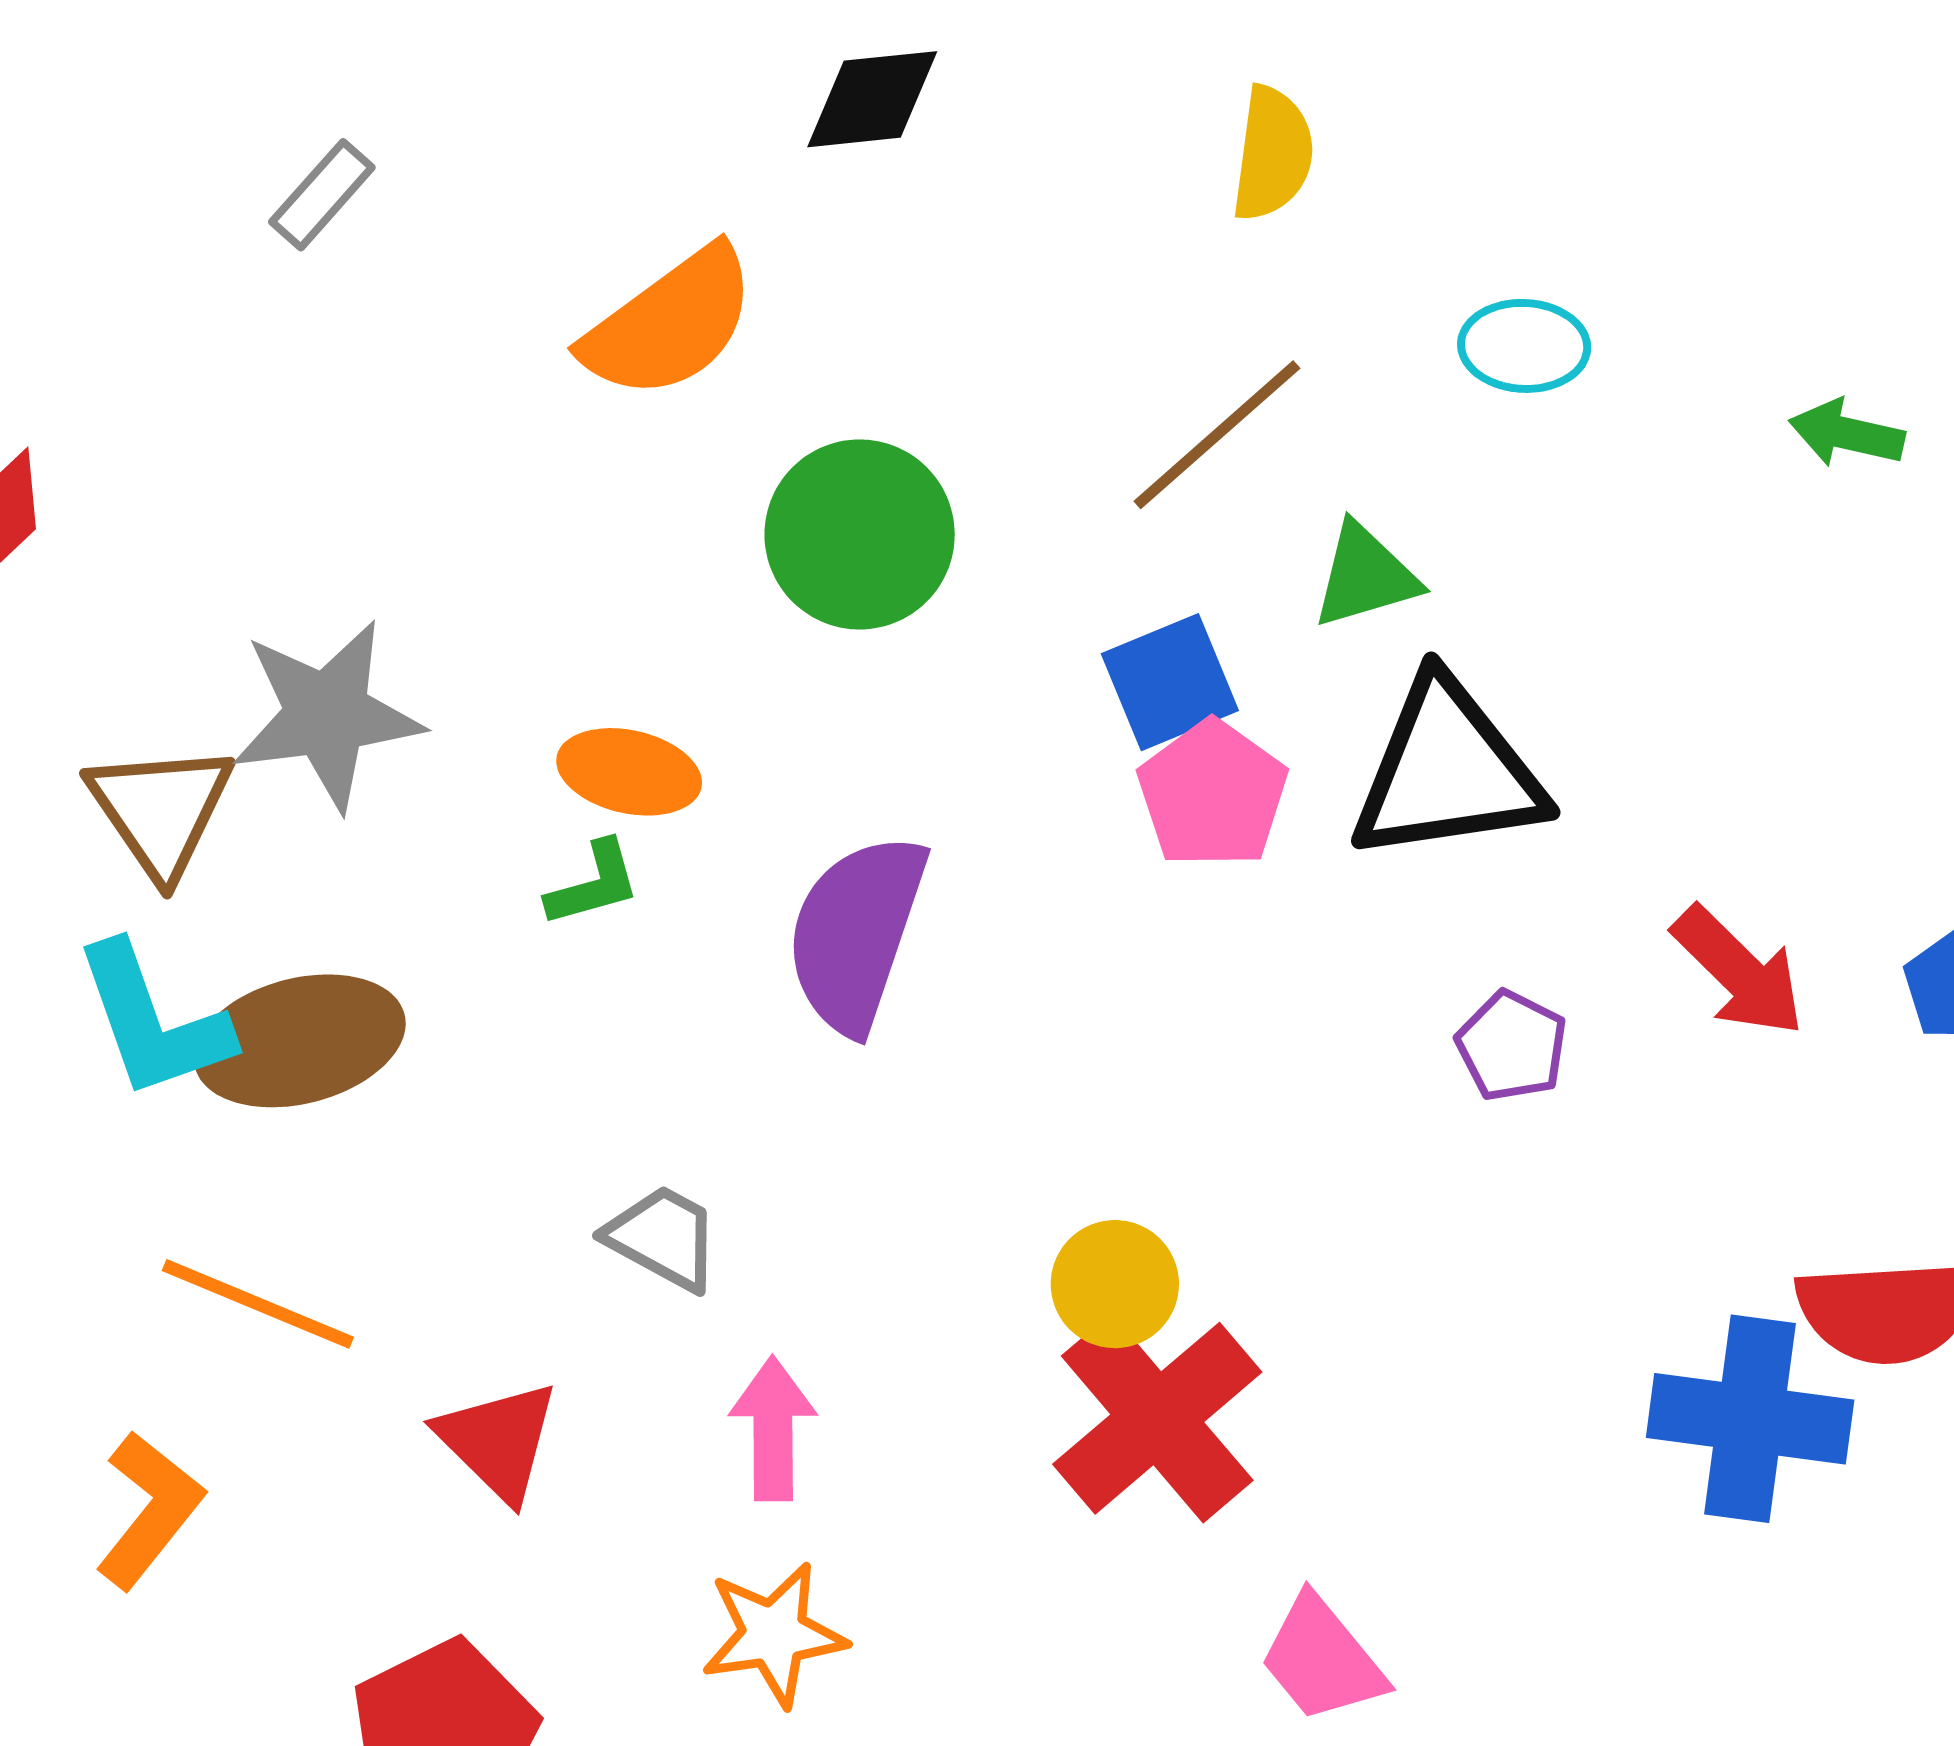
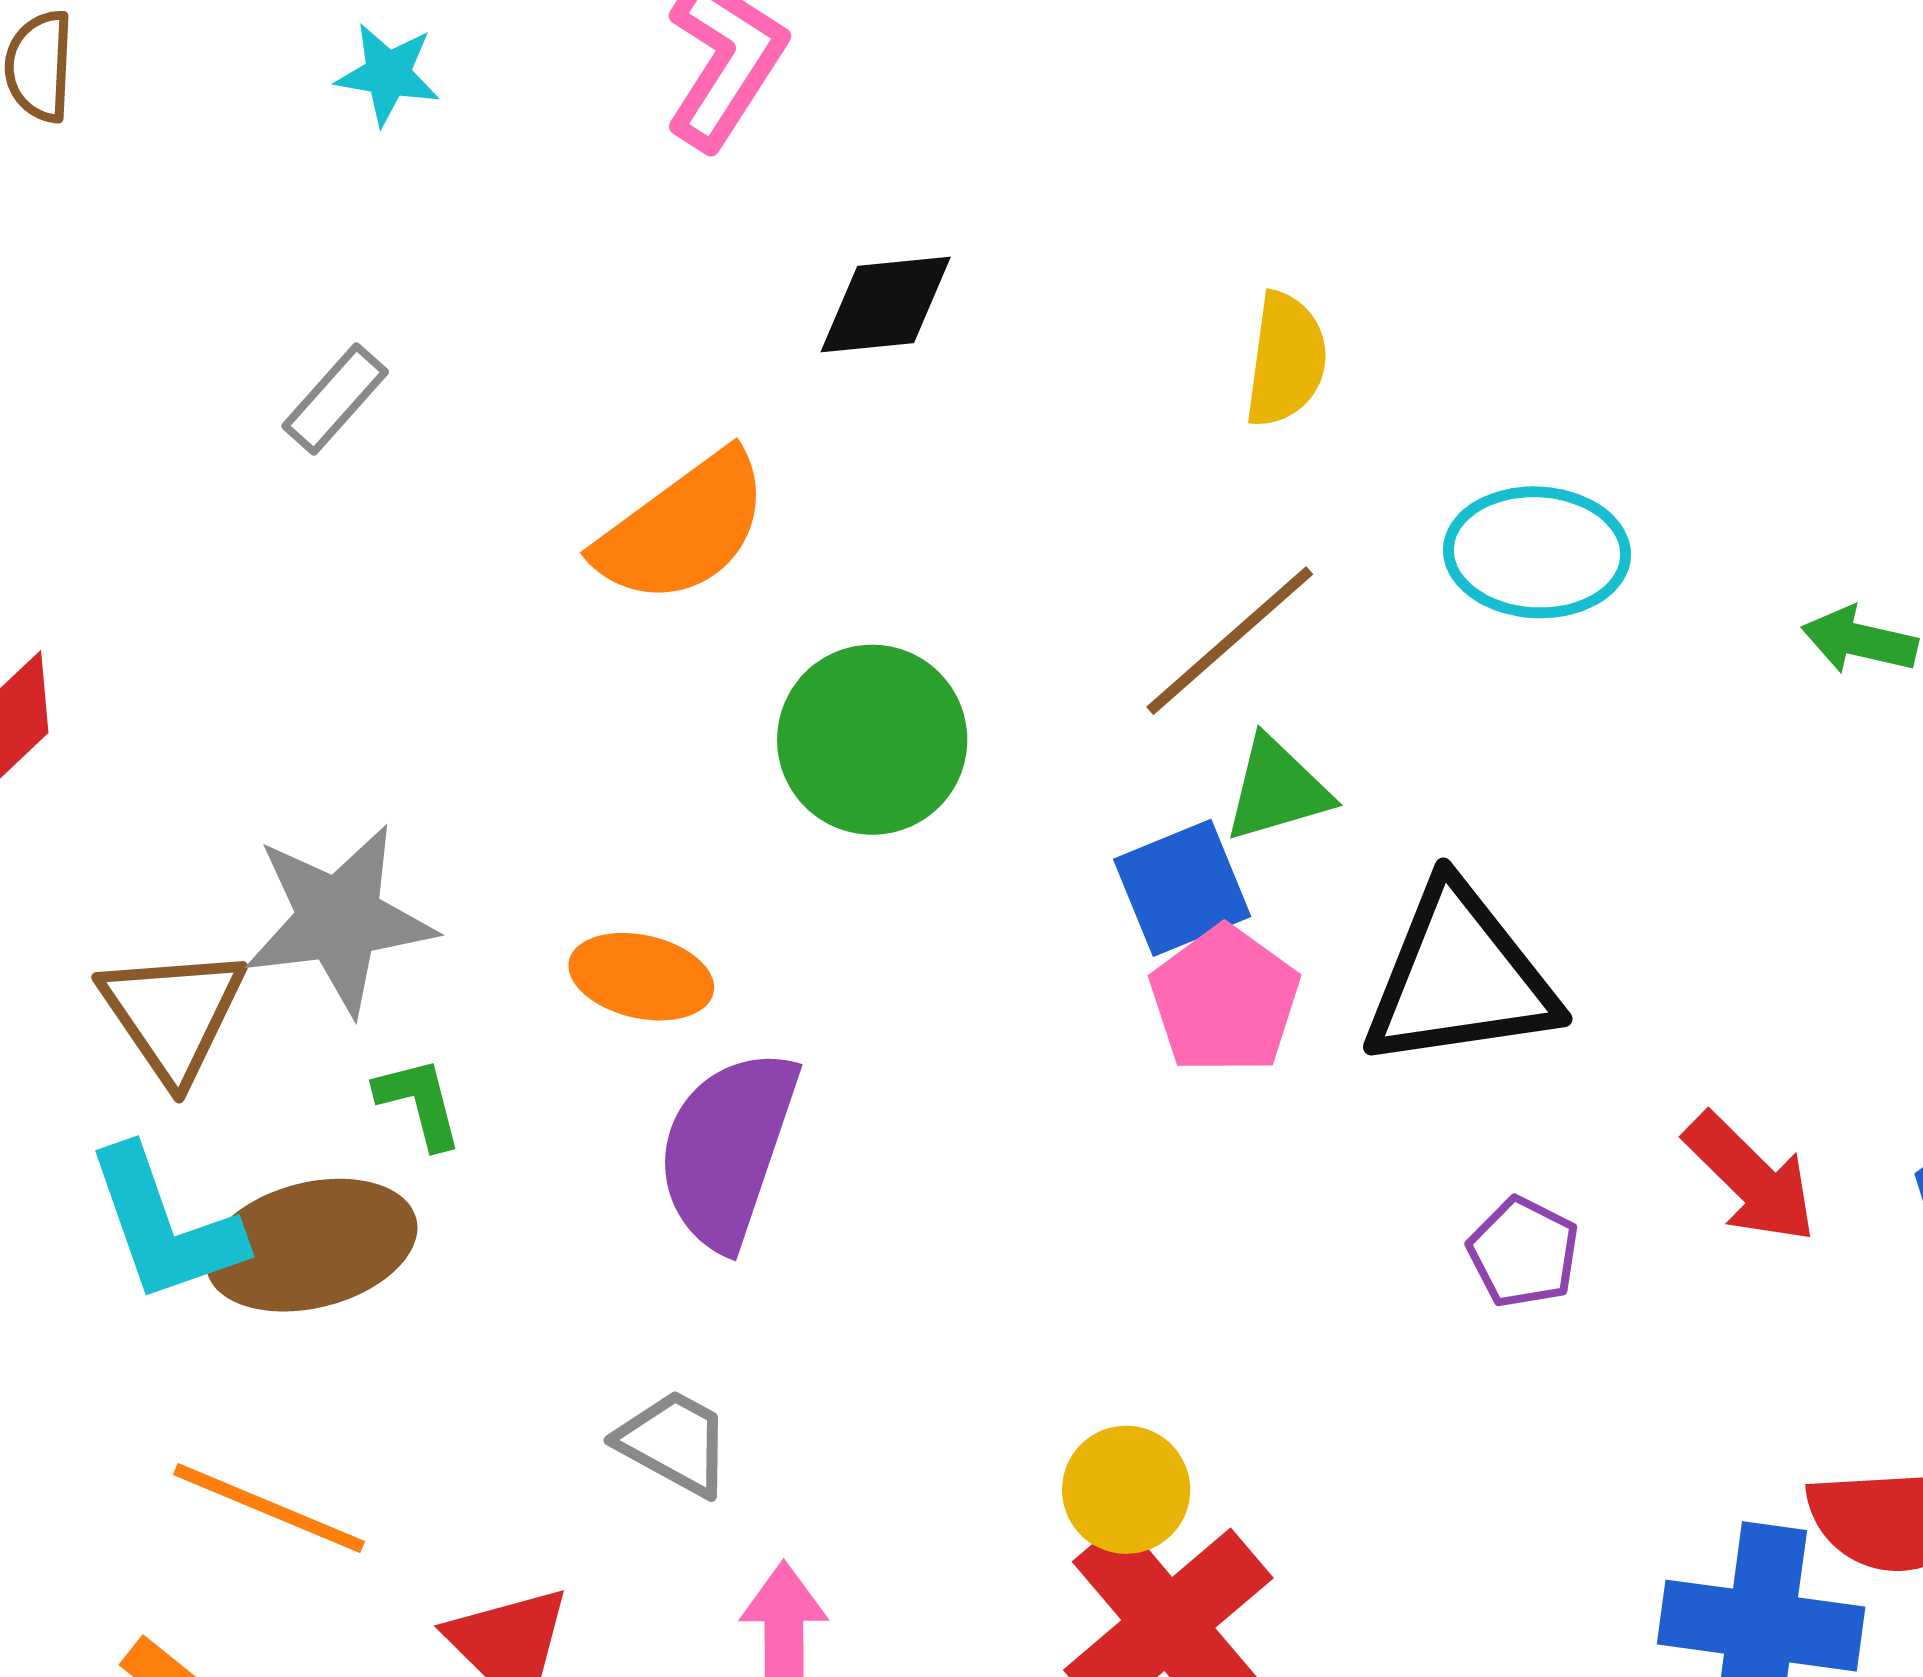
cyan ellipse: (1524, 346) -> (1537, 552), size x1.4
green triangle: (1365, 576) -> (1277, 789), moved
green L-shape: (594, 884) -> (419, 1103), moved, turned -89
purple semicircle: (856, 933) -> (727, 1149), moved

